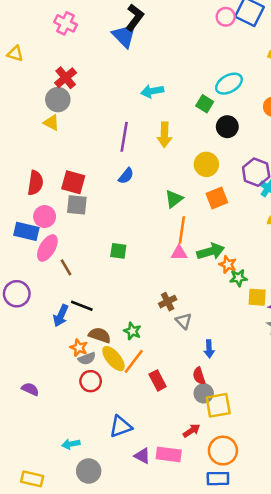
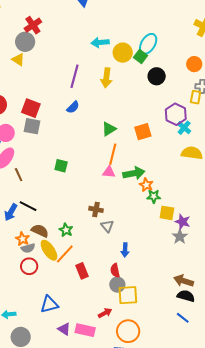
cyan ellipse: (229, 84) -> (148, 44), moved, turned -35
yellow circle: (206, 164) -> (123, 53), moved
brown cross: (168, 302) -> (96, 209), turned 32

